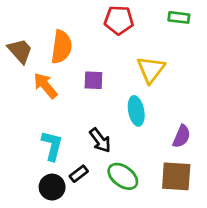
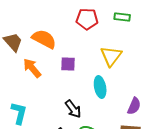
green rectangle: (179, 17) -> (122, 17), moved
orange semicircle: (61, 47) -> (44, 39), turned -70
cyan L-shape: (52, 146) -> (19, 113), moved

